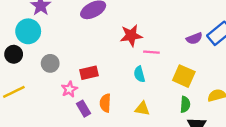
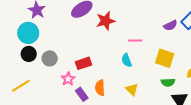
red star: (131, 36) -> (106, 21), moved
black circle: (14, 54) -> (29, 54), moved
green semicircle: (185, 104) -> (168, 82), turned 88
yellow triangle: (142, 109) -> (132, 89), turned 40

